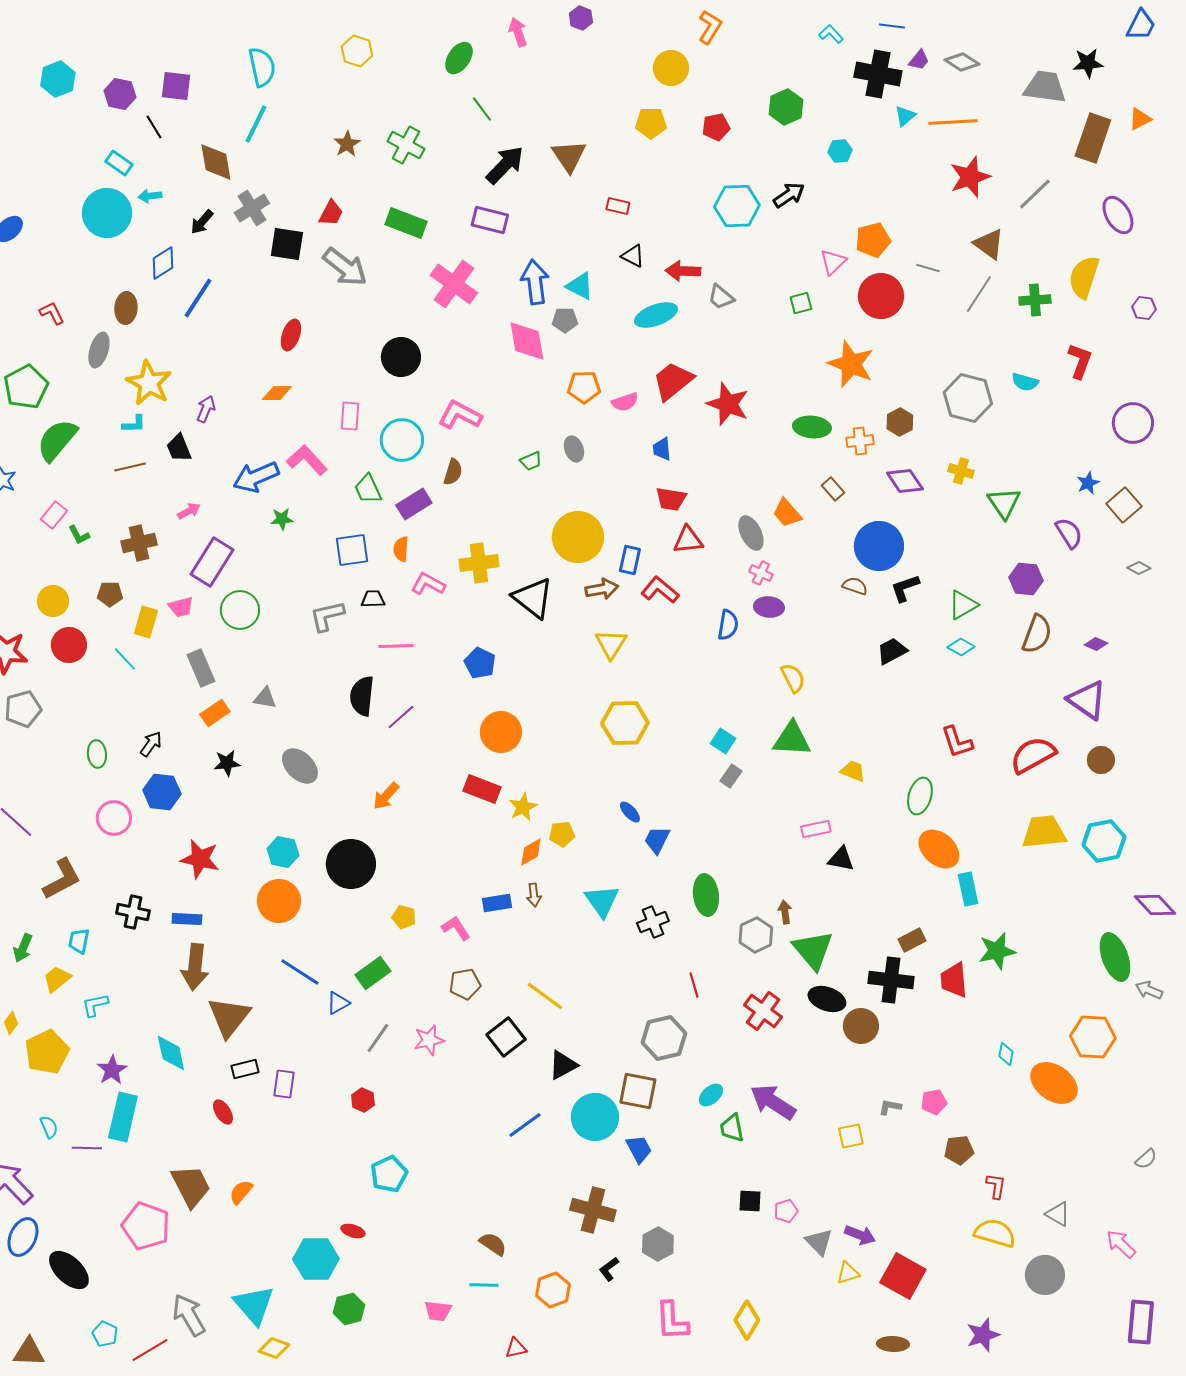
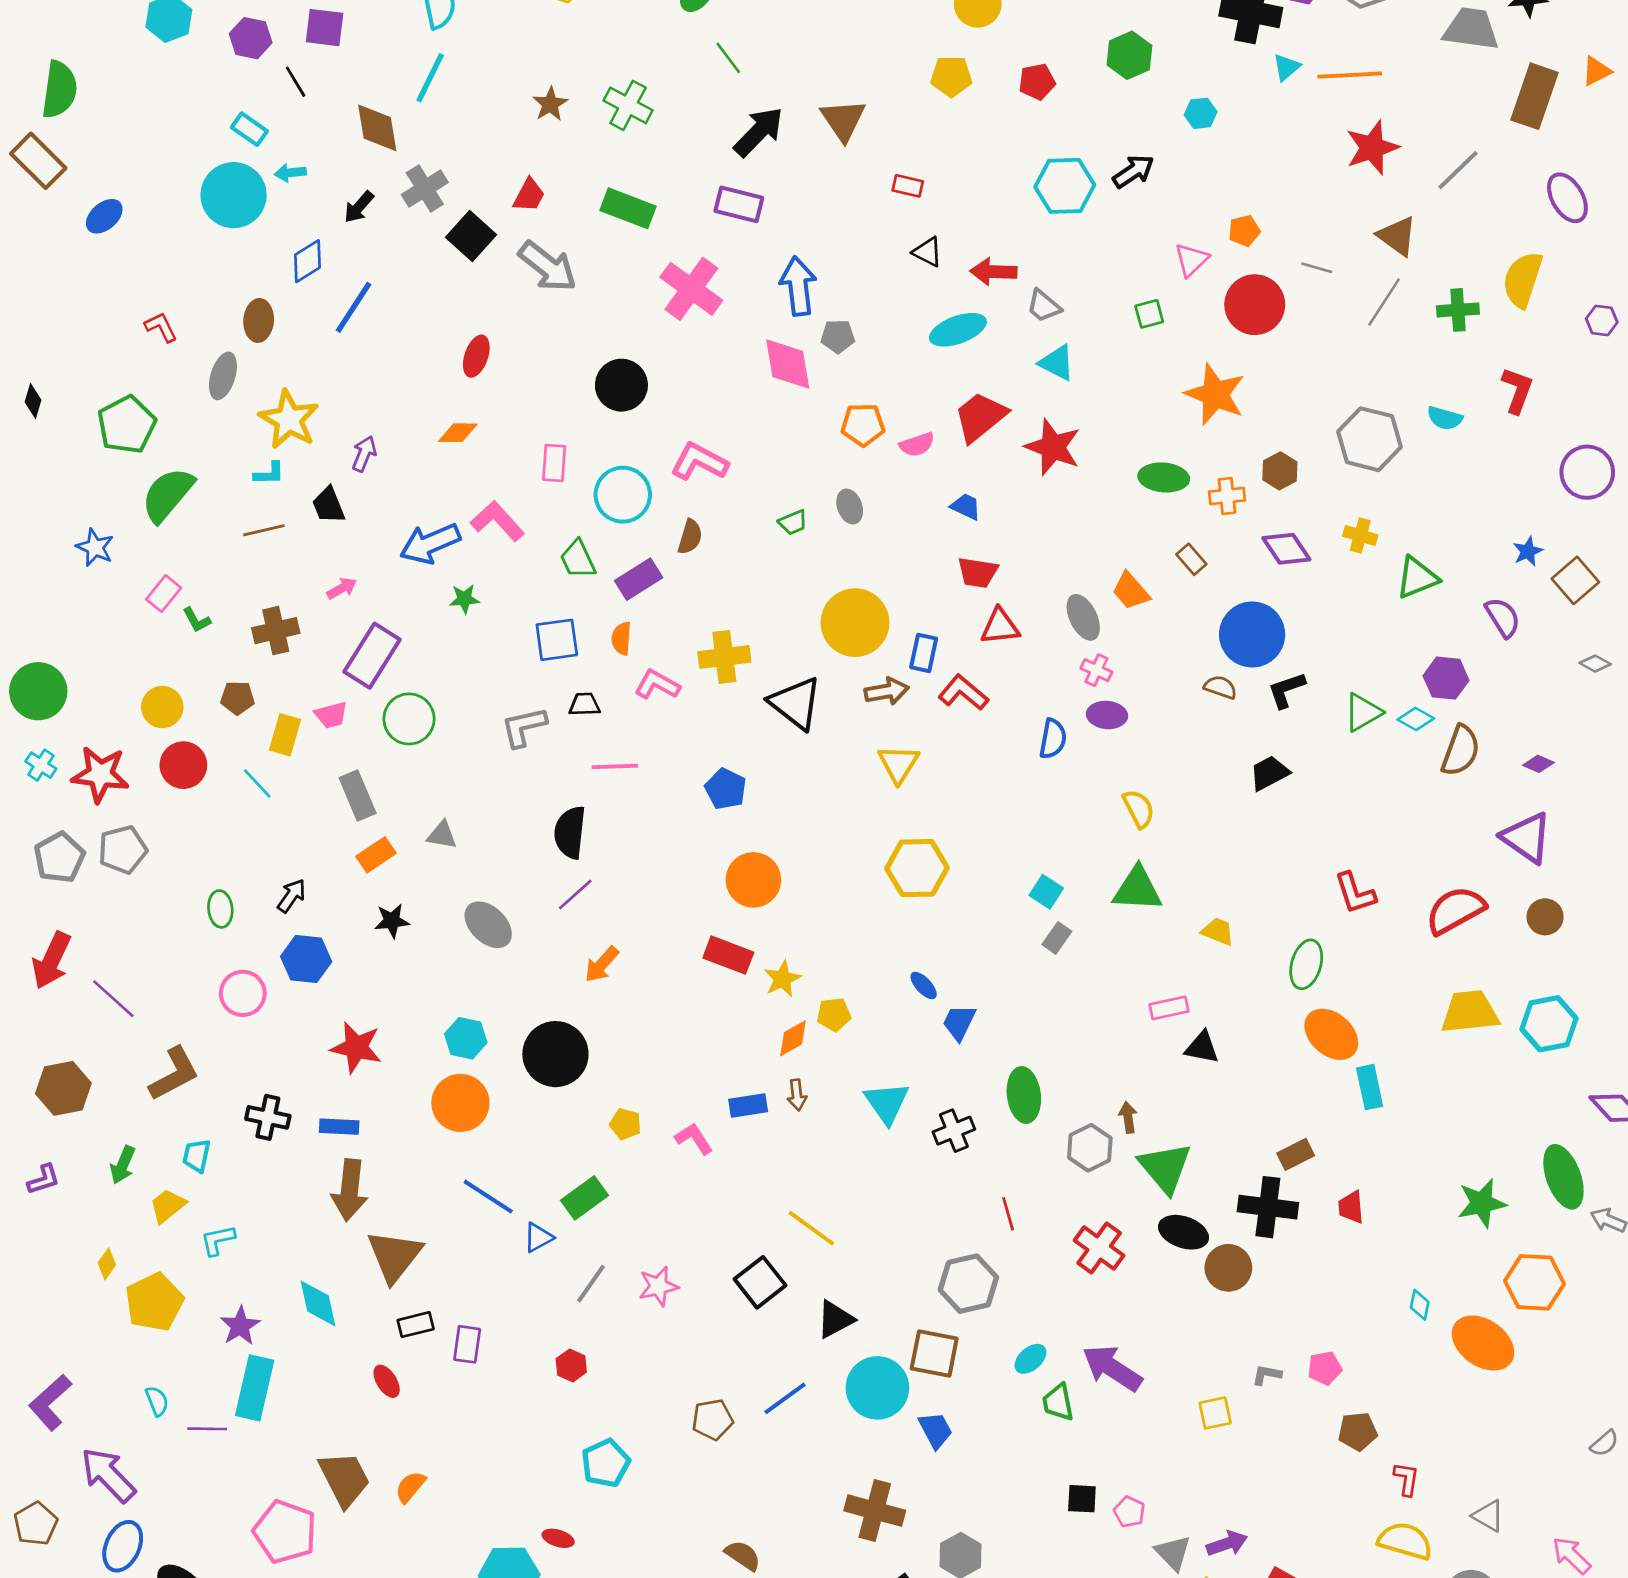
orange pentagon: (873, 240) -> (1244, 231), size x0.7
black square: (287, 244) -> (471, 236), turned 33
cyan triangle: (580, 286) -> (1057, 363), moved
blue trapezoid: (662, 449) -> (966, 507), turned 120
green triangle: (1004, 503) -> (1417, 578), turned 42
cyan diamond: (961, 647) -> (1416, 719), moved
purple line: (401, 717) -> (575, 894), moved
green star: (997, 951) -> (1482, 1203), moved
red trapezoid: (954, 980) -> (1351, 1207), size x0.7
brown pentagon: (465, 984) -> (712, 1420), moved
pink pentagon: (786, 1211) -> (1129, 1512), turned -30
purple arrow: (860, 1235) -> (1227, 1544), turned -40

